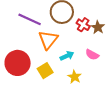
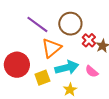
cyan arrow: (67, 56) -> (67, 68), size x1.6

